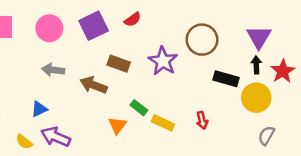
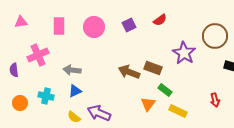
purple square: (94, 26) -> (129, 25), size x0.6
brown rectangle: (119, 64) -> (153, 68), moved
gray arrow: (53, 70) -> (72, 70), moved
blue triangle: (39, 109) -> (75, 91), moved
yellow rectangle: (163, 123) -> (178, 111), moved

